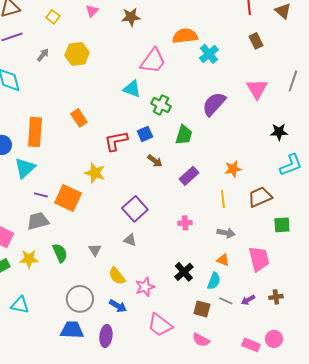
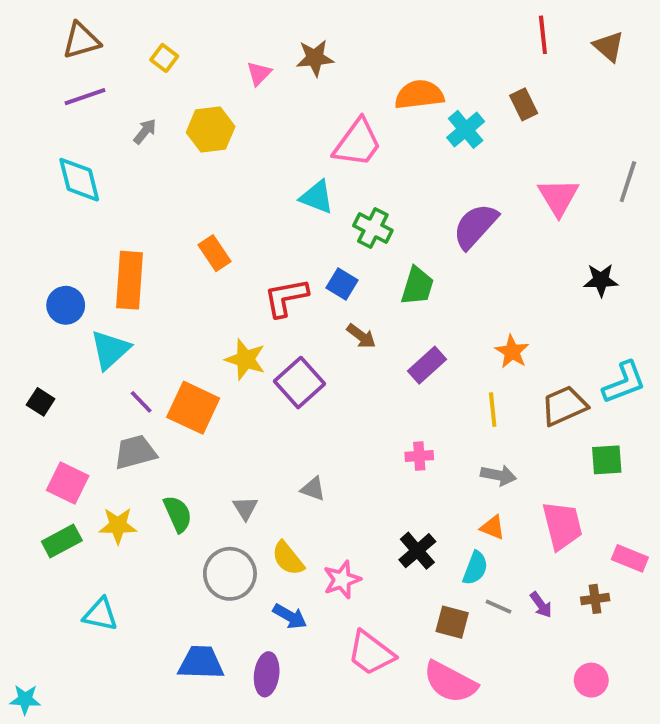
pink triangle: (92, 11) -> (259, 73), moved
brown rectangle: (256, 41) -> (524, 104), moved
blue square: (145, 134) -> (342, 284), turned -35
cyan L-shape: (291, 165) -> (624, 383), moved
orange star: (233, 169) -> (512, 352), turned -30
purple line: (41, 195) -> (141, 402), turned 32
purple square: (135, 209) -> (299, 383), moved
gray circle: (80, 299) -> (230, 574), moved
purple arrow: (248, 300) -> (541, 605), turned -96
pink semicircle: (201, 340) -> (450, 682), size x1.6
pink rectangle: (251, 345) -> (630, 558), moved

